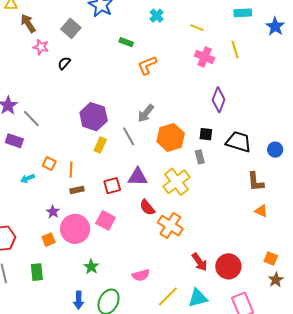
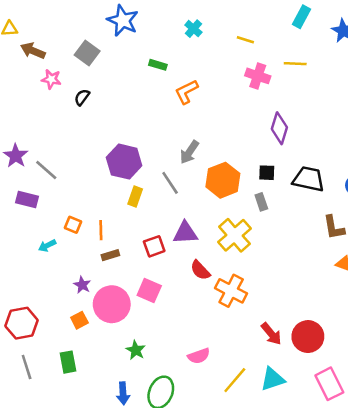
cyan rectangle: (243, 13) -> (301, 17), turned -54
brown arrow: (28, 23) -> (33, 51), turned -30
yellow line: (235, 49) -> (295, 64), turned -66

